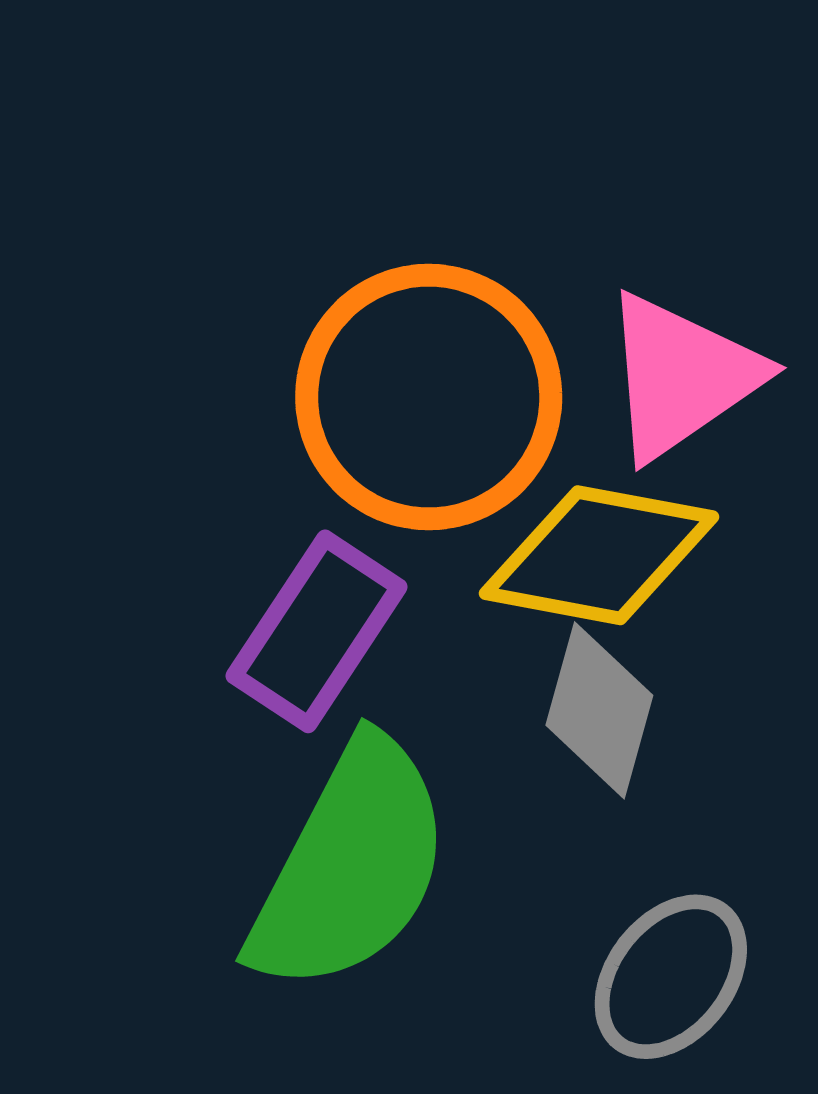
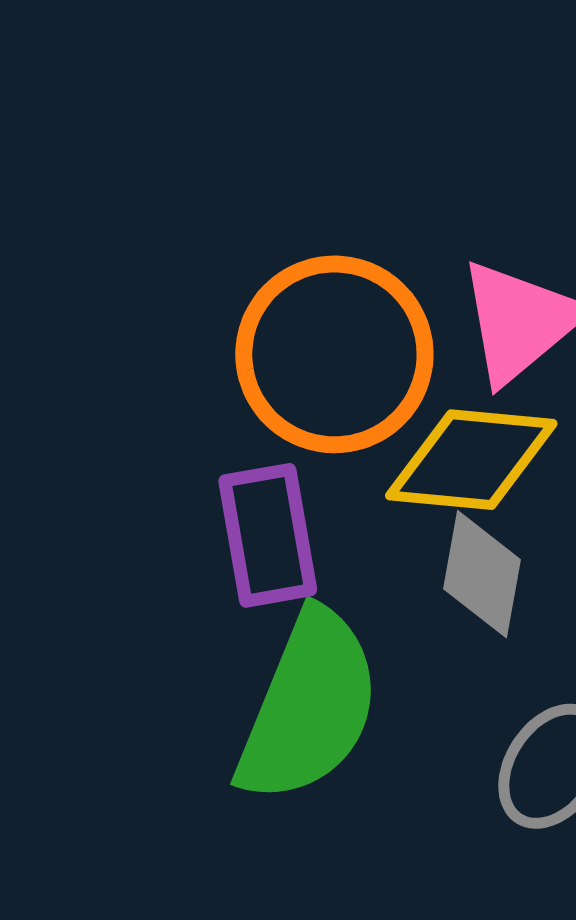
purple rectangle: (317, 631) -> (268, 535), turned -38

